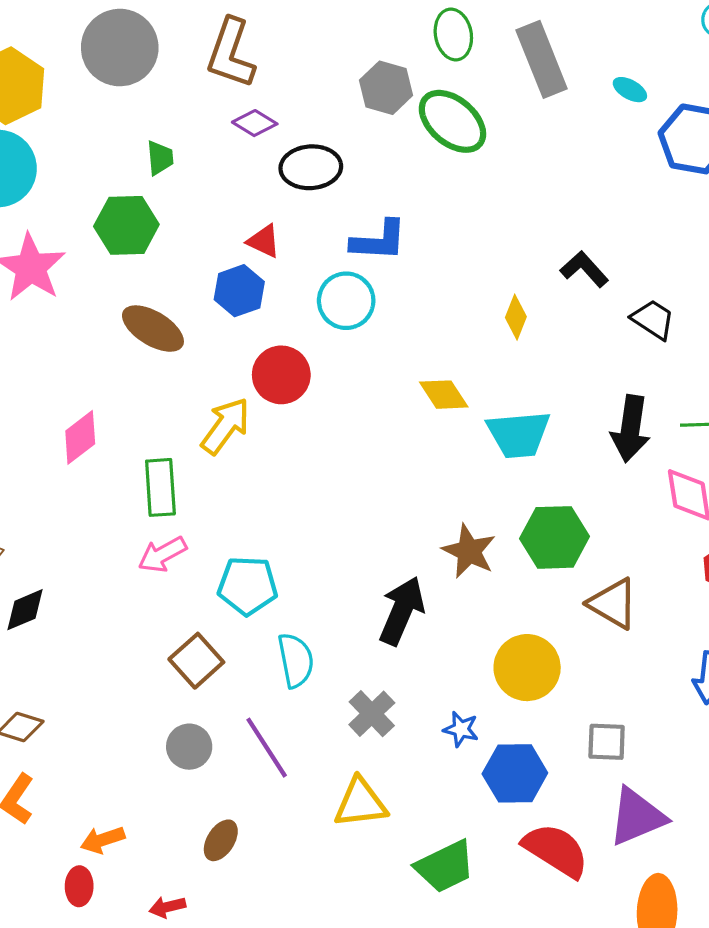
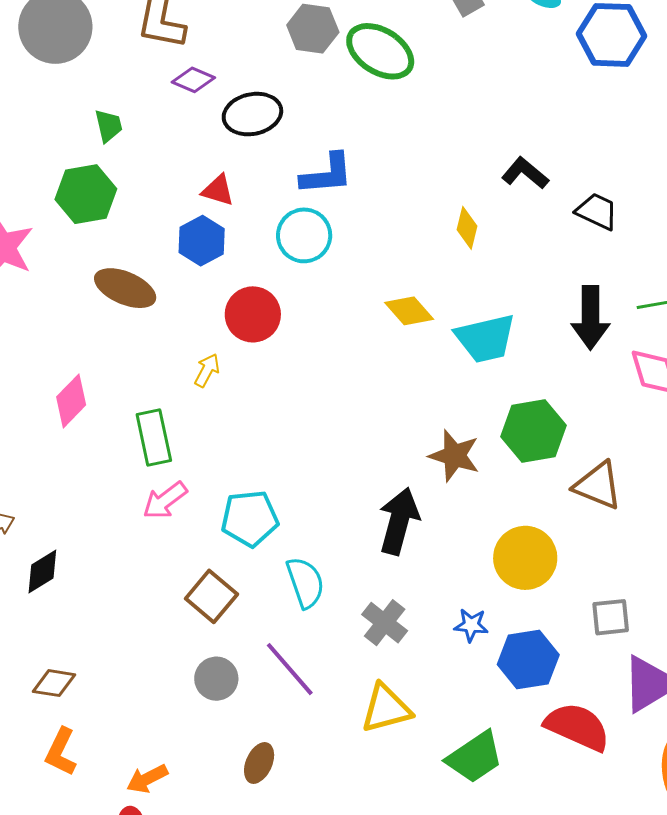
yellow arrow: (225, 426) -> (207, 370), size x0.6

